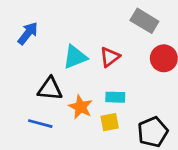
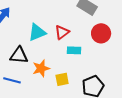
cyan rectangle: (115, 97) -> (74, 50), moved
orange star: (81, 107) -> (41, 68), turned 30

